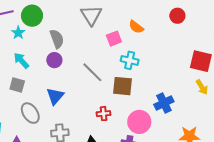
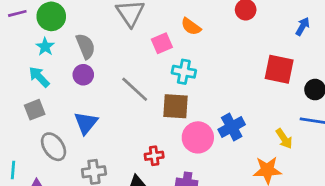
cyan star: (18, 33) -> (45, 47), moved
gray square: (17, 85) -> (35, 110), turned -35
yellow arrow: (202, 87) -> (284, 139), moved
red cross: (104, 114) -> (154, 156), moved
pink circle: (139, 122) -> (198, 137), moved

